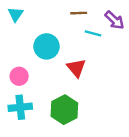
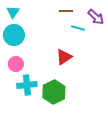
cyan circle: (46, 46) -> (14, 35), moved
red triangle: (76, 68) -> (64, 57), turned 36
cyan cross: (20, 107) -> (27, 85), moved

